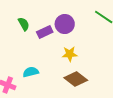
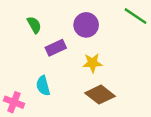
purple rectangle: (45, 32) -> (56, 48), moved
cyan semicircle: (31, 72) -> (43, 86), turned -91

